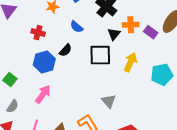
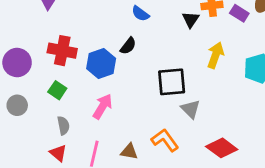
red cross: (38, 33) -> (62, 51), moved, size x1.5
black square: (100, 55) -> (172, 82), moved
gray semicircle: (13, 106) -> (63, 126), turned -40

